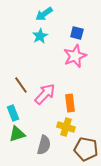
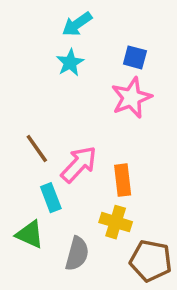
cyan rectangle: (13, 113) -> (51, 198), moved
green triangle: (17, 134) -> (30, 234), turned 42

